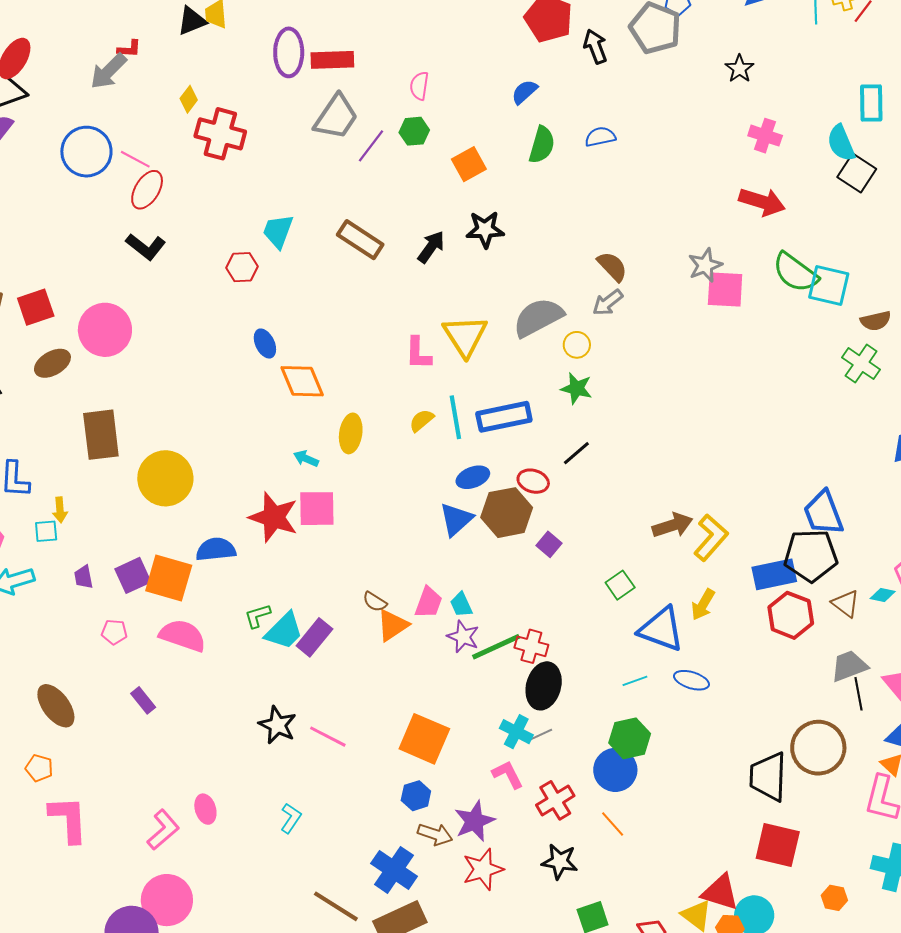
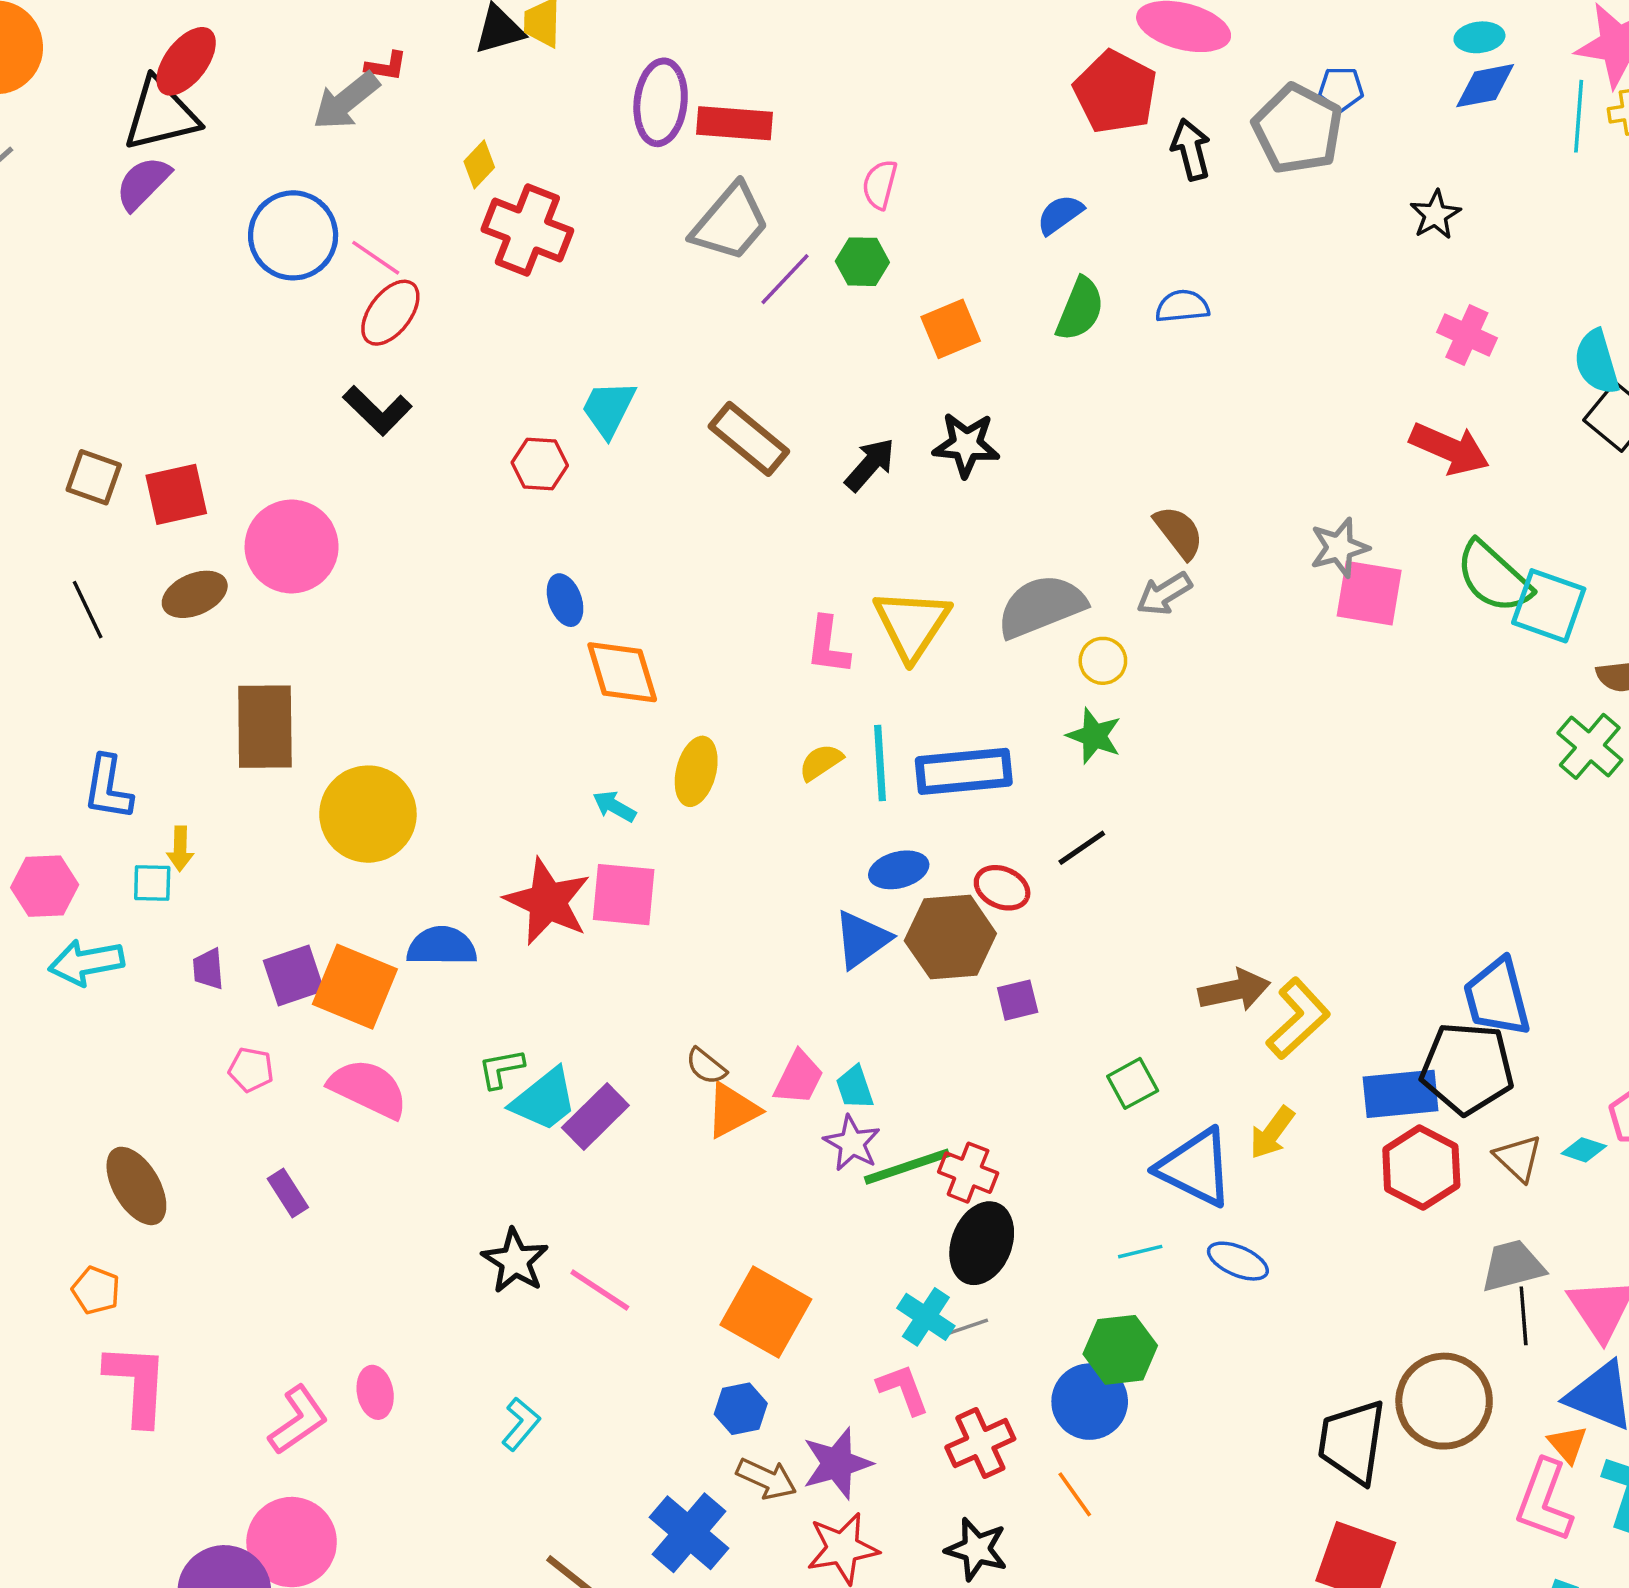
purple square: (549, 544) -> (1018, 1000), turned 30

